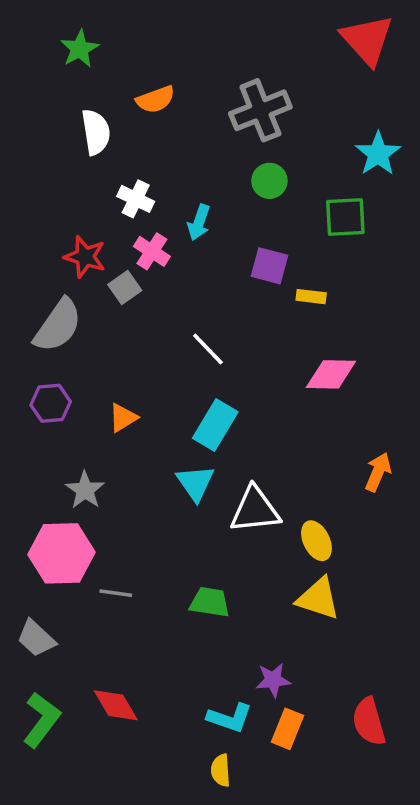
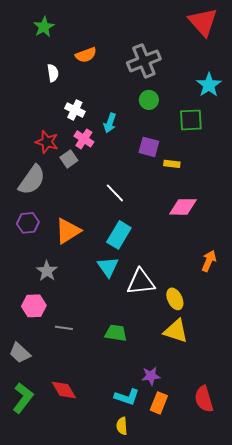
white semicircle: (96, 132) -> (53, 73), size x0.7
orange triangle: (123, 418) -> (68, 231), size x1.6
pink hexagon: (61, 553) -> (34, 306), size x0.7

